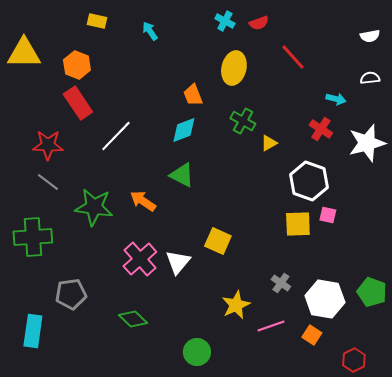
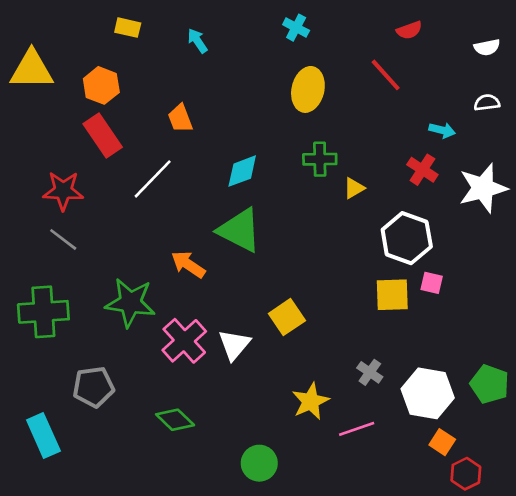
red semicircle: (259, 23) -> (409, 30), moved
orange trapezoid: (193, 95) -> (180, 118), moved
green cross: (243, 121) -> (320, 159), turned -30
green triangle: (182, 175) -> (240, 230), size x1.4
green star: (94, 207) -> (130, 303), moved
yellow square: (218, 241) -> (287, 317), turned 32
cyan rectangle: (33, 331) -> (43, 436), turned -32
orange square: (312, 335) -> (442, 442), moved

